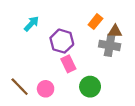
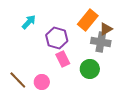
orange rectangle: (95, 22) -> (88, 20), size x1.5
brown triangle: (115, 31) -> (106, 29), turned -32
green circle: (90, 87) -> (90, 69), moved

